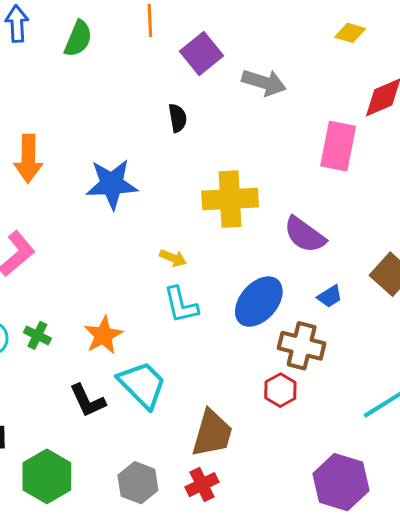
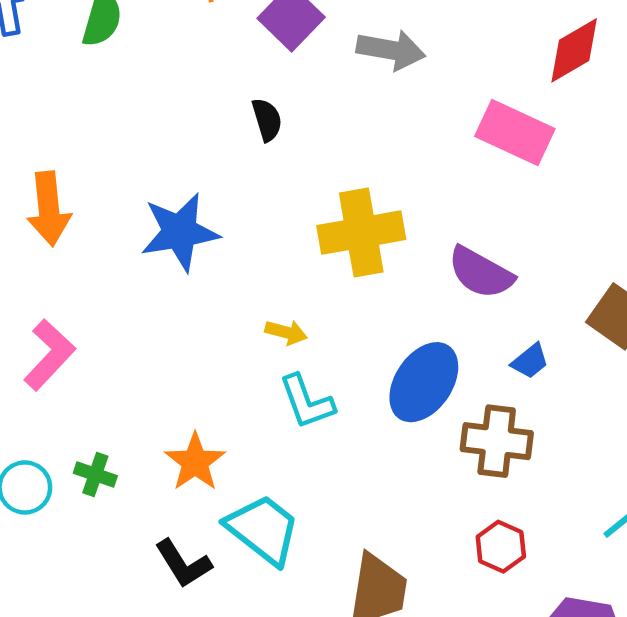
pink rectangle: (338, 146) -> (515, 133), turned -69
red hexagon: (280, 390) -> (501, 547), moved

